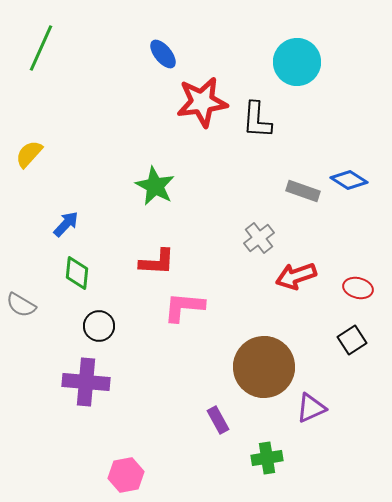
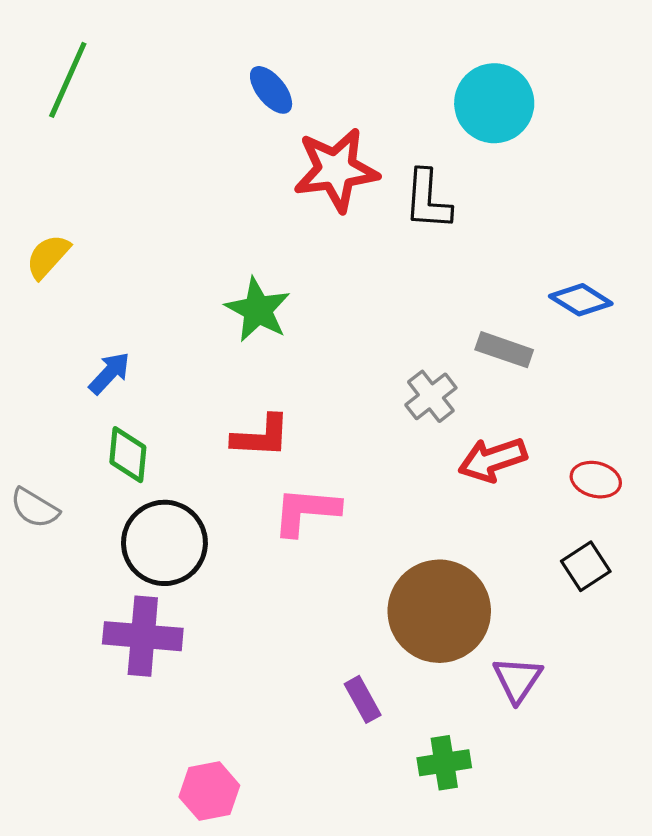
gray rectangle: (303, 191) -> (504, 350), moved
black circle: (99, 326) -> (164, 543), size x1.6
purple triangle: (311, 408) -> (518, 679), turned -32

